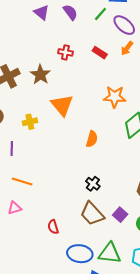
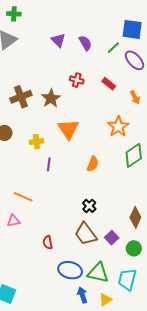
orange arrow: (127, 48) -> (135, 97), moved, turned -72
orange star: (115, 97) -> (118, 127), turned 30
purple line: (12, 149) -> (49, 164), moved

